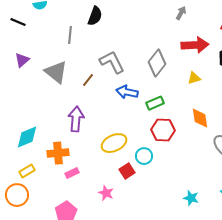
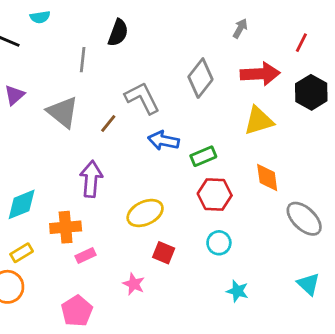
gray diamond: (157, 63) -> (200, 78), moved
yellow triangle: (194, 78) -> (259, 121), size x1.6
cyan circle: (144, 156) -> (219, 243), moved
red square: (127, 171) -> (164, 253), turned -35
cyan star: (191, 198) -> (237, 291), moved

